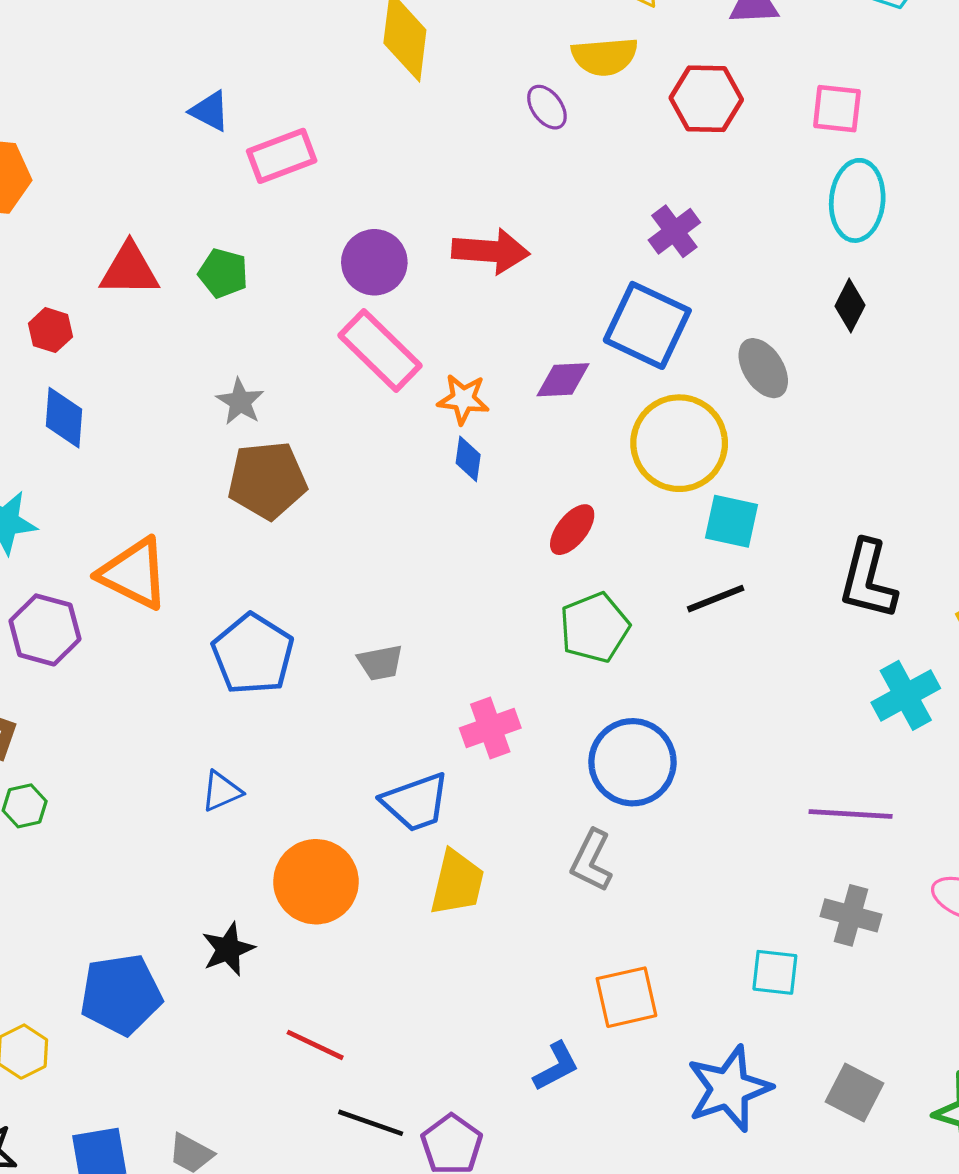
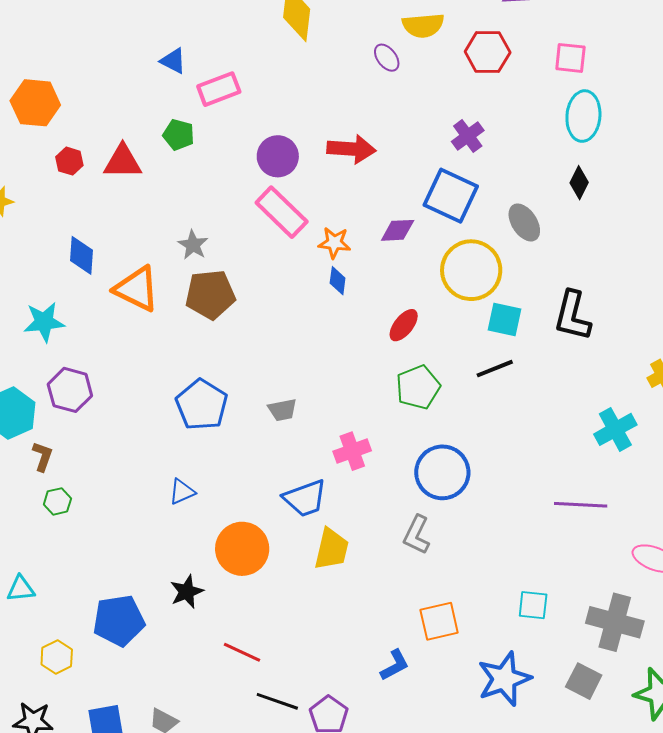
green pentagon: (223, 273) -> (179, 135), moved
red hexagon: (50, 330) -> (69, 161), moved
orange triangle: (134, 574) -> (137, 289), moved
black L-shape: (868, 580) -> (572, 316), moved
gray cross: (851, 915) -> (615, 622), moved, size x1.5

